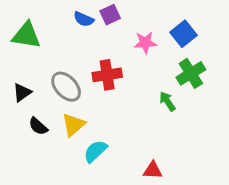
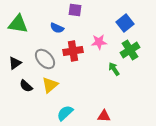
purple square: (110, 15) -> (75, 10), turned 32
blue semicircle: (84, 19) -> (57, 28), moved
pink star: (145, 43) -> (99, 42), moved
cyan semicircle: (95, 151) -> (65, 113), moved

